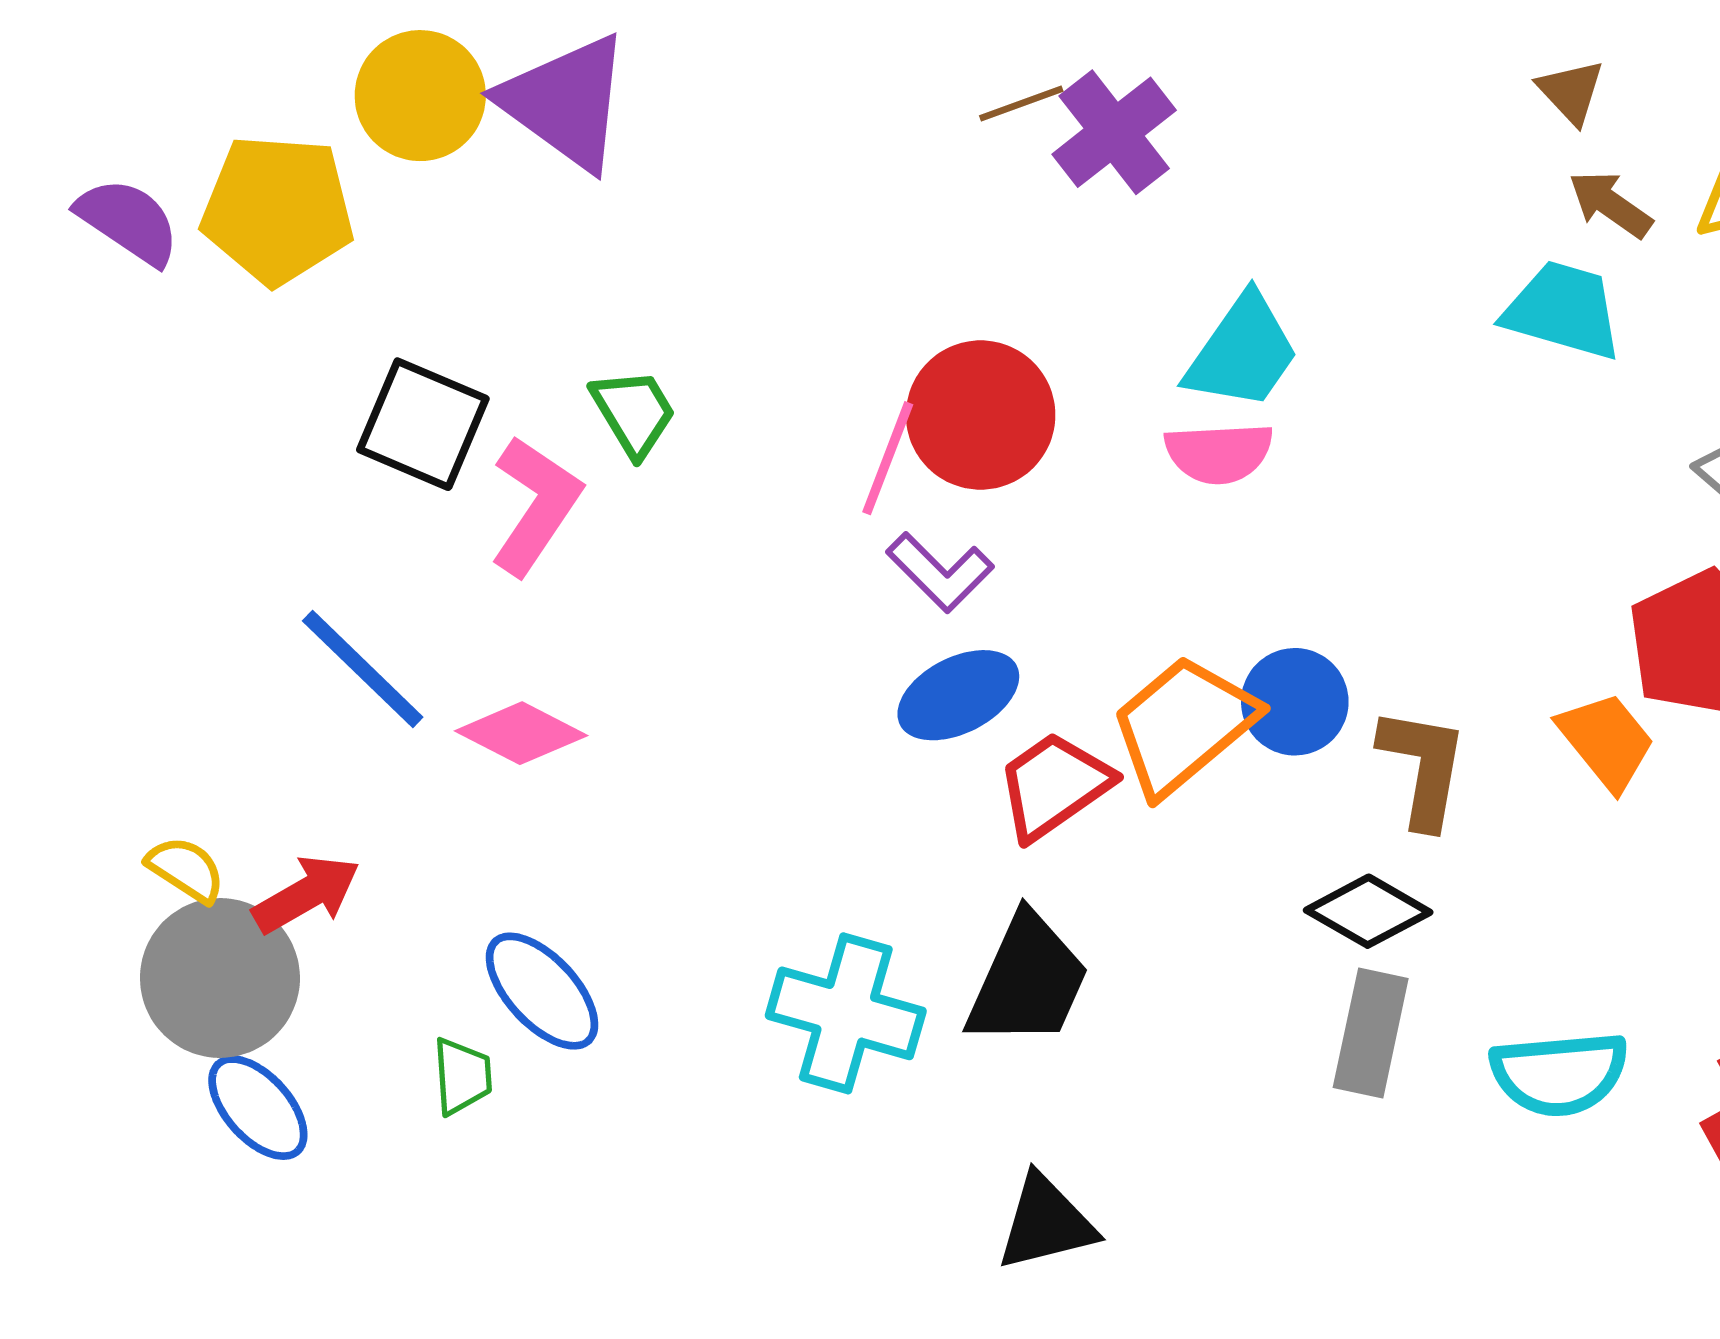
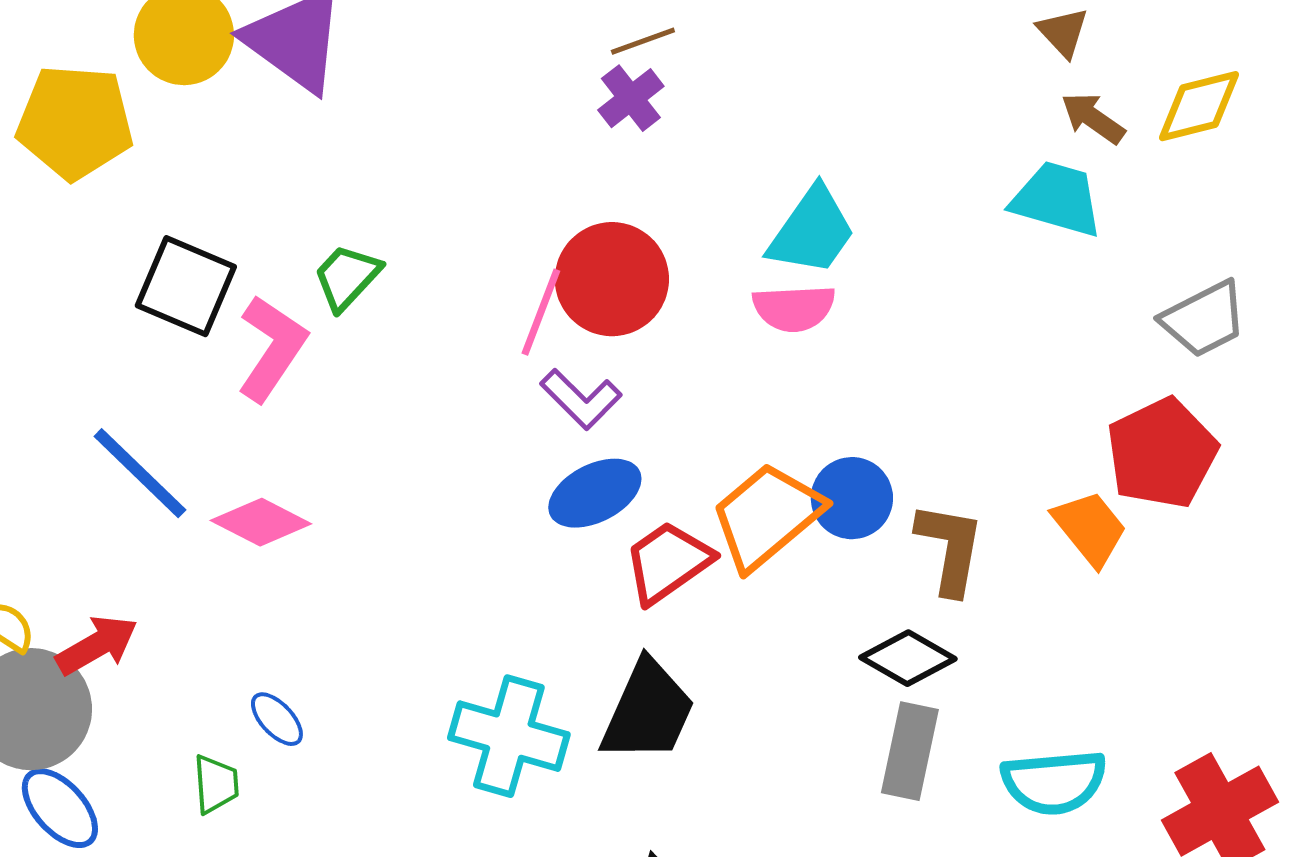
purple cross: (1114, 132) -> (631, 98), moved, size x0.7
green trapezoid: (634, 412) -> (347, 277), turned -106
blue ellipse: (542, 991) -> (277, 719), size x0.6

